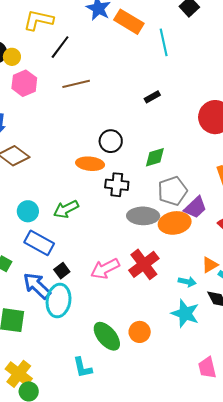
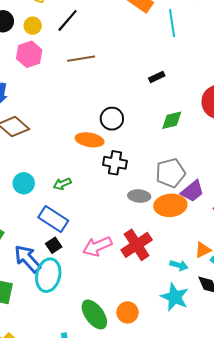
yellow circle: (12, 57) -> (33, 26), moved
green diamond: (155, 157) -> (172, 120), moved
green arrow: (66, 209) -> (62, 184), size x0.7
gray ellipse: (143, 216) -> (139, 196), size x0.7
blue rectangle: (39, 243) -> (53, 219), moved

